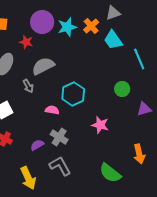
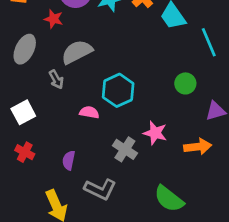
gray cross: (59, 137) -> (125, 149), moved
purple semicircle: (37, 145) -> (69, 160), turned -48
orange arrow: (139, 154) -> (198, 147), moved, turned -84
gray L-shape: (60, 166) -> (100, 189), turned 145

